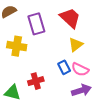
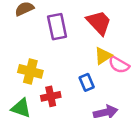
yellow cross: (17, 46) -> (30, 71), moved
pink semicircle: (80, 69) -> (119, 65), moved

